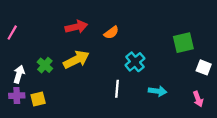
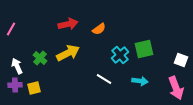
green square: (183, 43) -> (144, 49), moved
white arrow: (19, 74) -> (17, 66), turned -42
white line: (117, 89) -> (104, 79), turned -63
pink arrow: (198, 99) -> (176, 88), size x1.6

